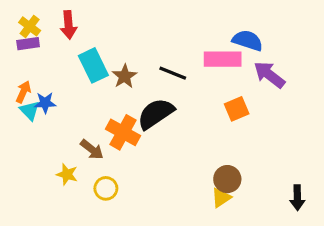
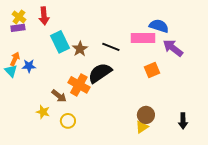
cyan triangle: (30, 111) -> (11, 71), moved
black arrow: (297, 198) -> (183, 121), moved

